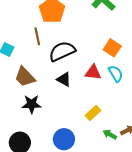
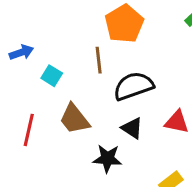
black star: (32, 104) -> (107, 159), moved

